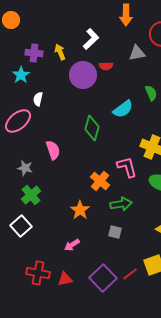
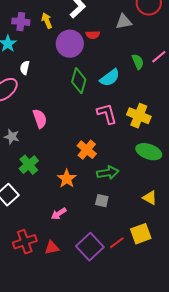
green diamond: (92, 128) -> (79, 81), moved
pink L-shape: (127, 167) -> (107, 114), moved
green cross: (31, 195) -> (29, 165), moved
red cross: (38, 273) -> (25, 242), turned -30

